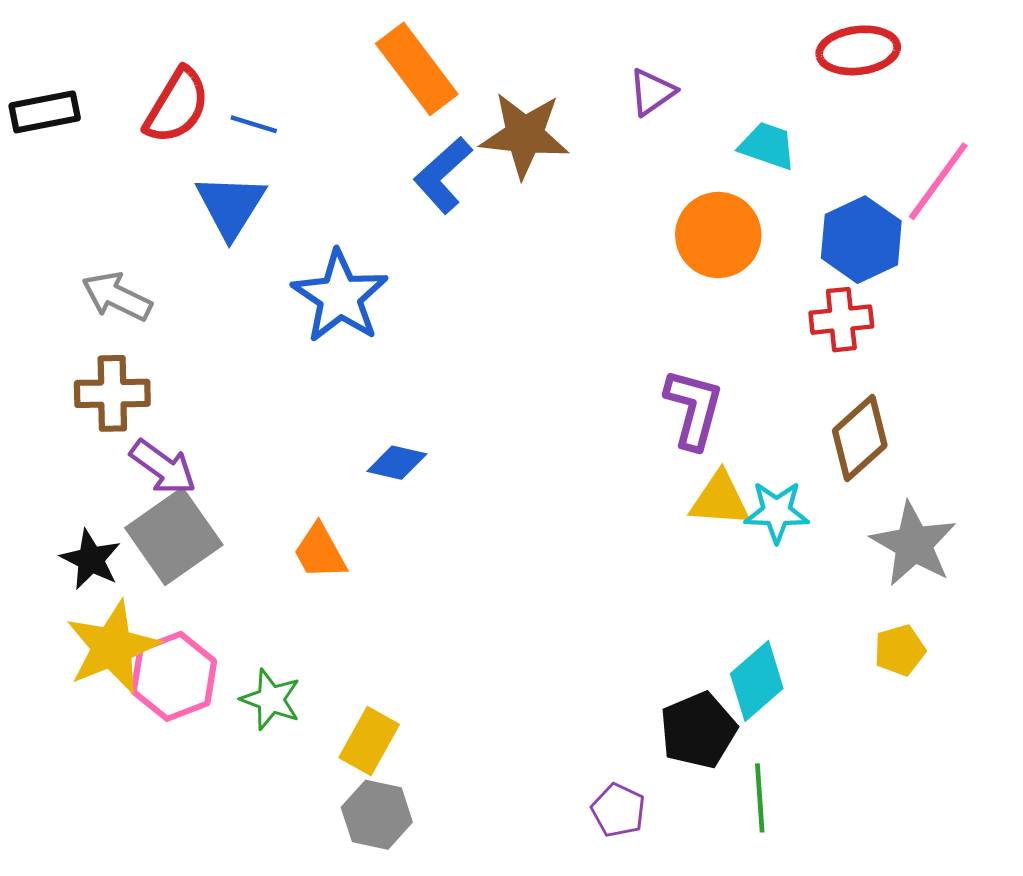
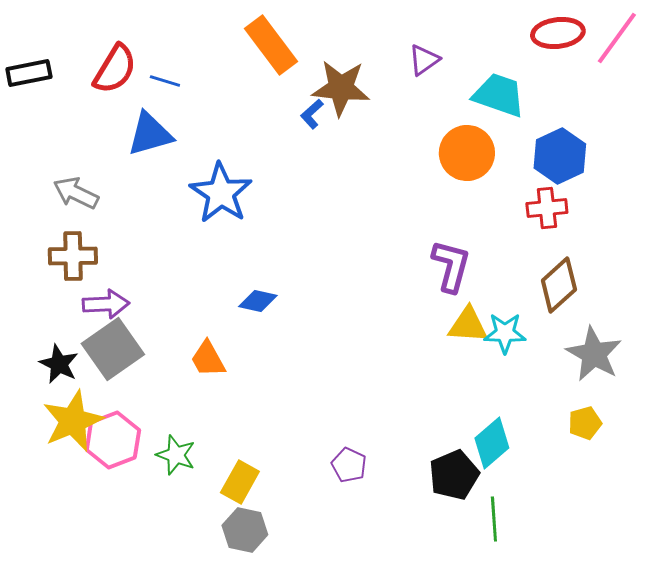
cyan trapezoid: (767, 146) -> (499, 95), size x1.4
blue L-shape: (443, 175) -> (312, 114), moved, size x0.6
pink line: (938, 181) -> (617, 38), moved
blue triangle: (231, 206) -> (150, 134), turned 42
purple arrow: (163, 467) -> (106, 304), turned -39
purple pentagon: (618, 810) -> (349, 465), moved

